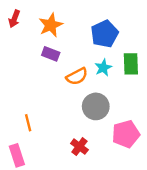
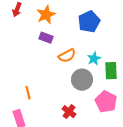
green rectangle: (131, 64) -> (111, 71), moved
cyan star: (103, 68) -> (94, 59), moved
pink pentagon: (126, 134) -> (106, 102), turned -30

